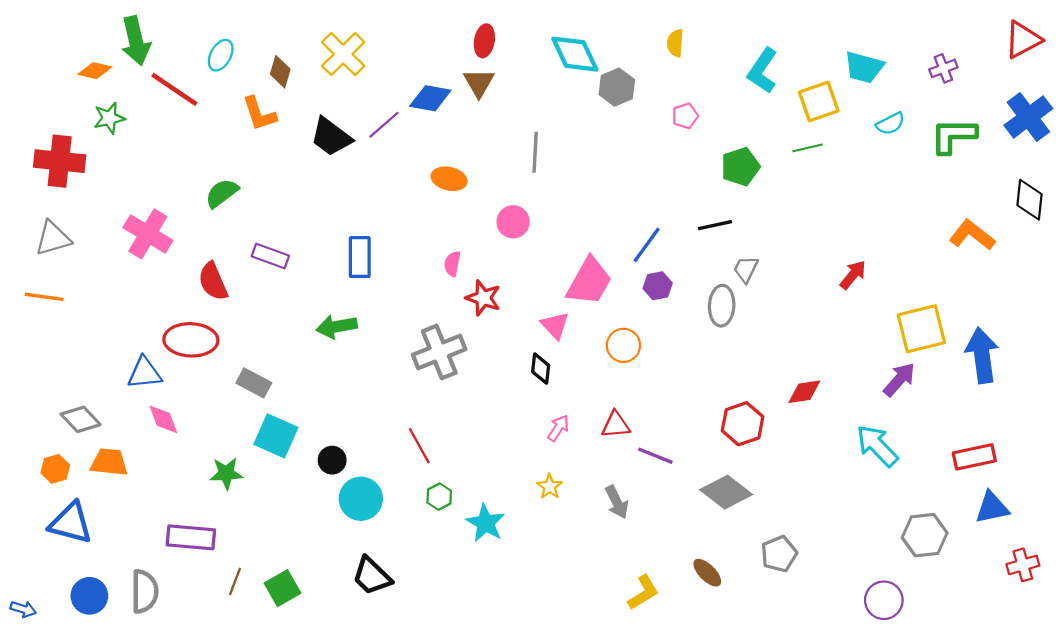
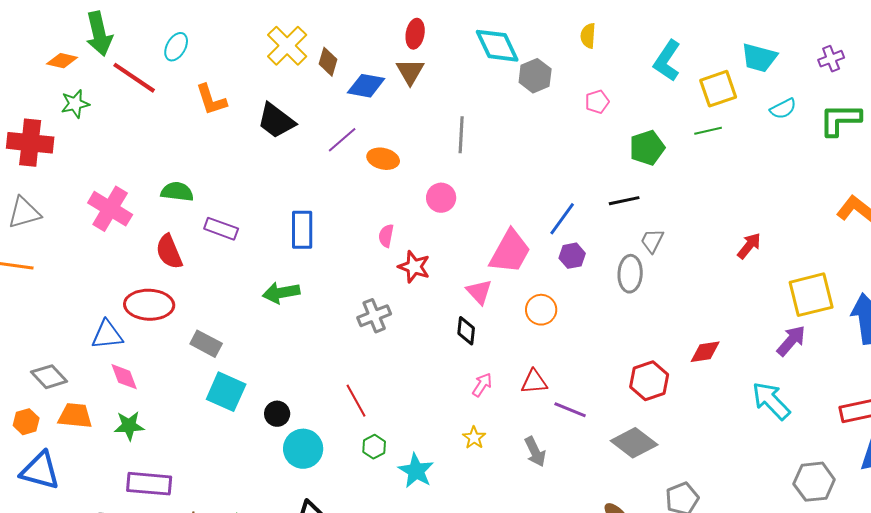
brown diamond: (280, 72) -> (328, 62), moved
purple line: (384, 125) -> (342, 140), moved
green semicircle: (222, 193) -> (177, 192), moved, turned 44
gray cross: (439, 352) -> (374, 316), size x0.7
green star: (226, 473) -> (129, 426), moved

